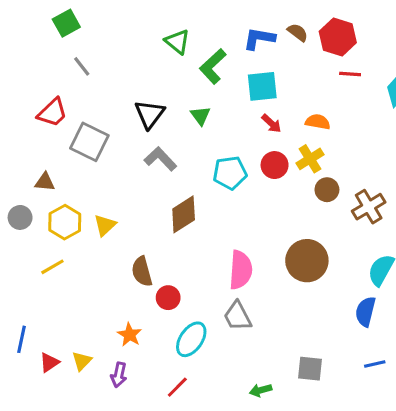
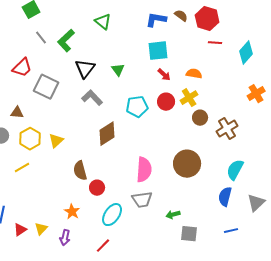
green L-shape: (213, 66) -> (66, 41), moved
gray trapezoid: (238, 316) -> (142, 200), turned -70
green arrow: (261, 390) -> (173, 215), moved

